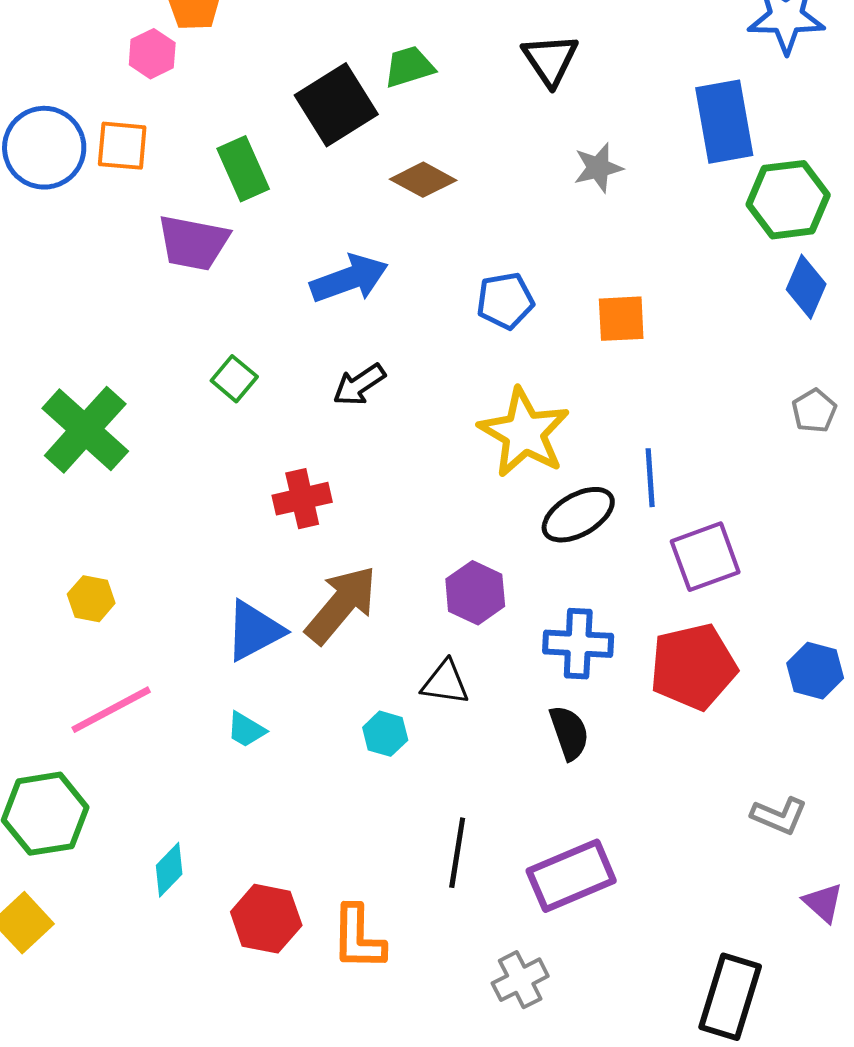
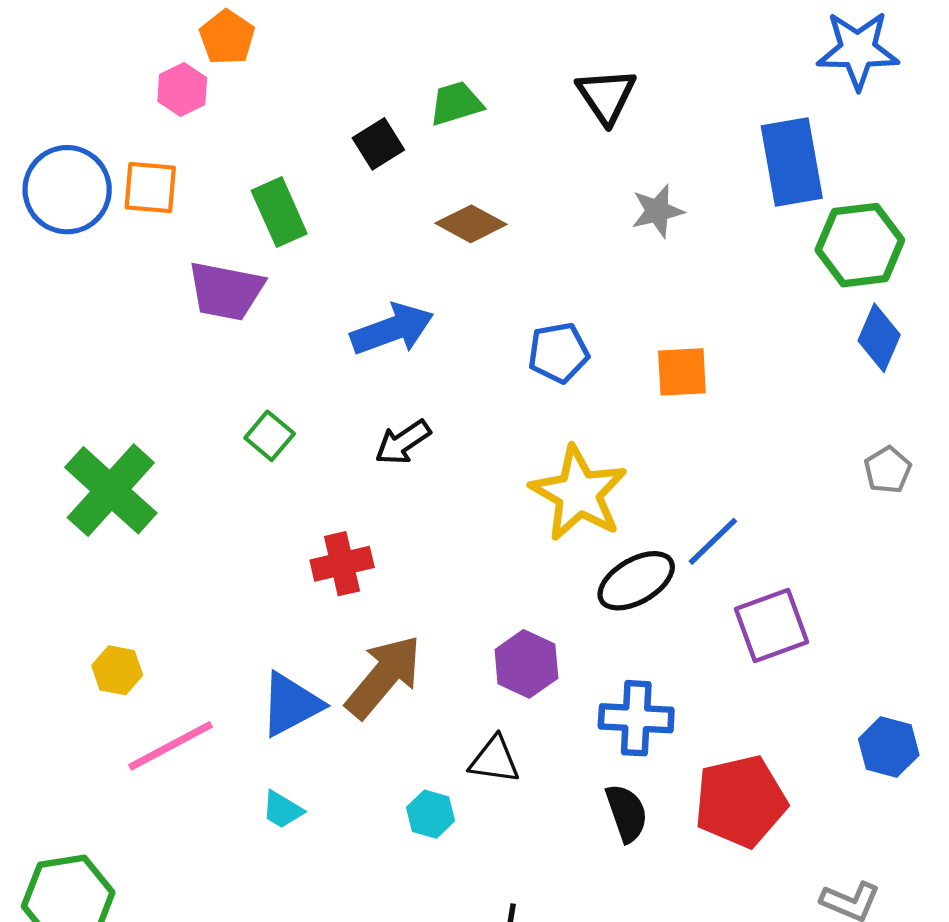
black square: (336, 105) -> (378, 144), size x0.6
blue line: (650, 478) -> (713, 541), turned 50
red pentagon: (693, 667) -> (741, 801), moved
pink line: (111, 710) -> (170, 746), moved

